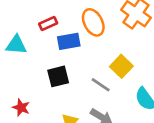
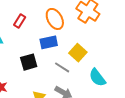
red rectangle: (48, 24) -> (20, 21), turned -32
blue rectangle: (69, 41) -> (49, 42), moved

